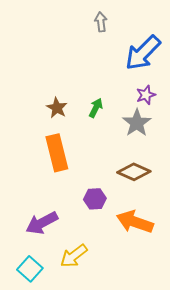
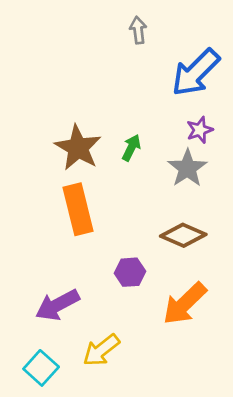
brown star: (57, 108) -> (78, 148), size x1.6
orange arrow: (135, 222) -> (185, 304), turned -63

